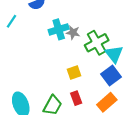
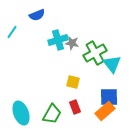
yellow square: (74, 72) -> (73, 82), turned 32
blue square: (111, 76) -> (109, 97), moved, turned 36

